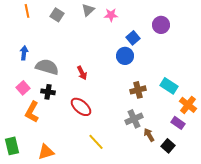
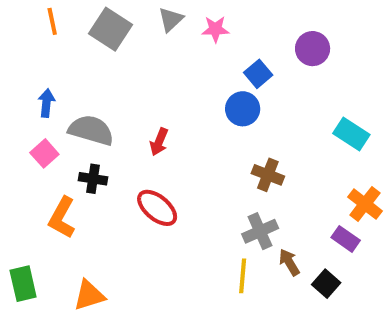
gray square: (57, 15) -> (110, 29), size x1.5
red arrow: (82, 73) -> (159, 142), turned 48
cyan rectangle: (169, 86) -> (351, 134), moved
pink square: (23, 88) -> (44, 153), moved
brown cross: (138, 90) -> (268, 175), turned 35
yellow line: (96, 142) -> (243, 276), moved, turned 48

